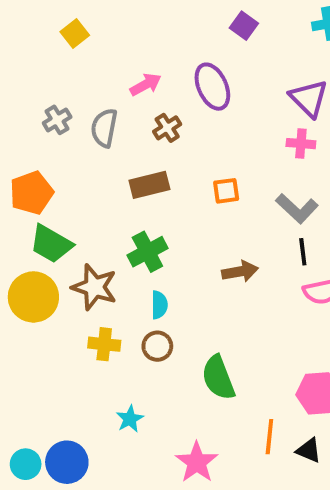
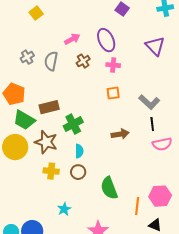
pink cross: (301, 144) -> (113, 65), moved
brown rectangle: (149, 185) -> (49, 107), moved
orange pentagon: (31, 193) -> (14, 94), turned -30
orange line: (269, 437) -> (137, 206), moved

